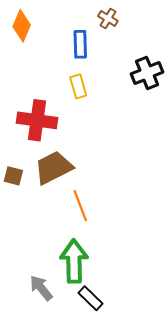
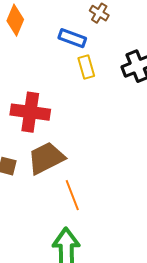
blue rectangle: (80, 44) -> (72, 38), turned -68
yellow rectangle: (78, 86) -> (86, 67), moved

